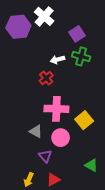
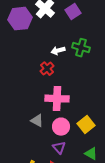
purple square: (77, 34) -> (73, 12), moved
yellow square: (84, 120) -> (86, 125), moved
purple triangle: (45, 156) -> (59, 148), moved

